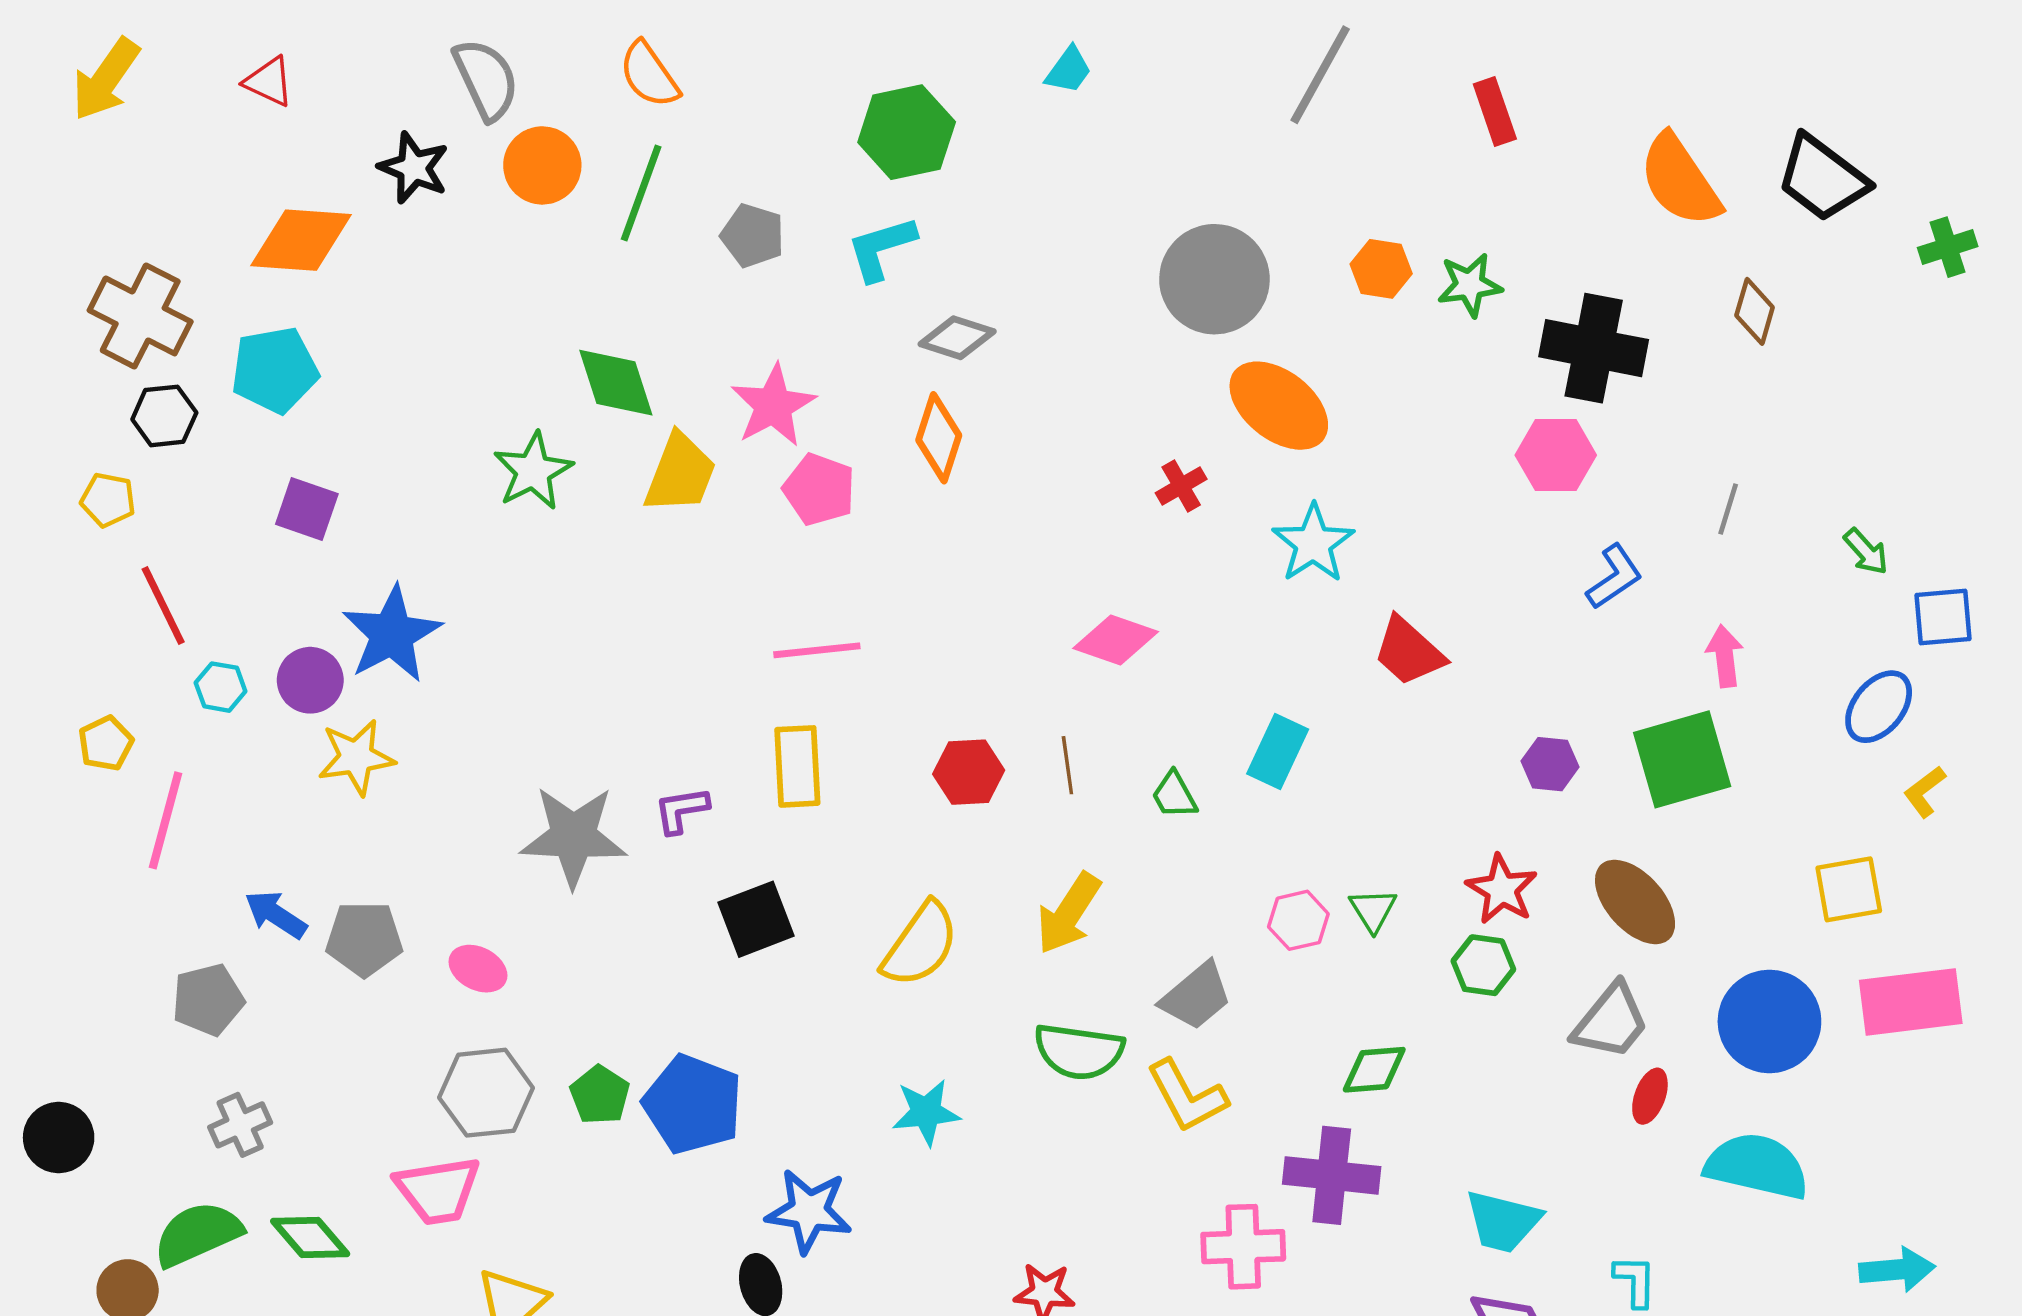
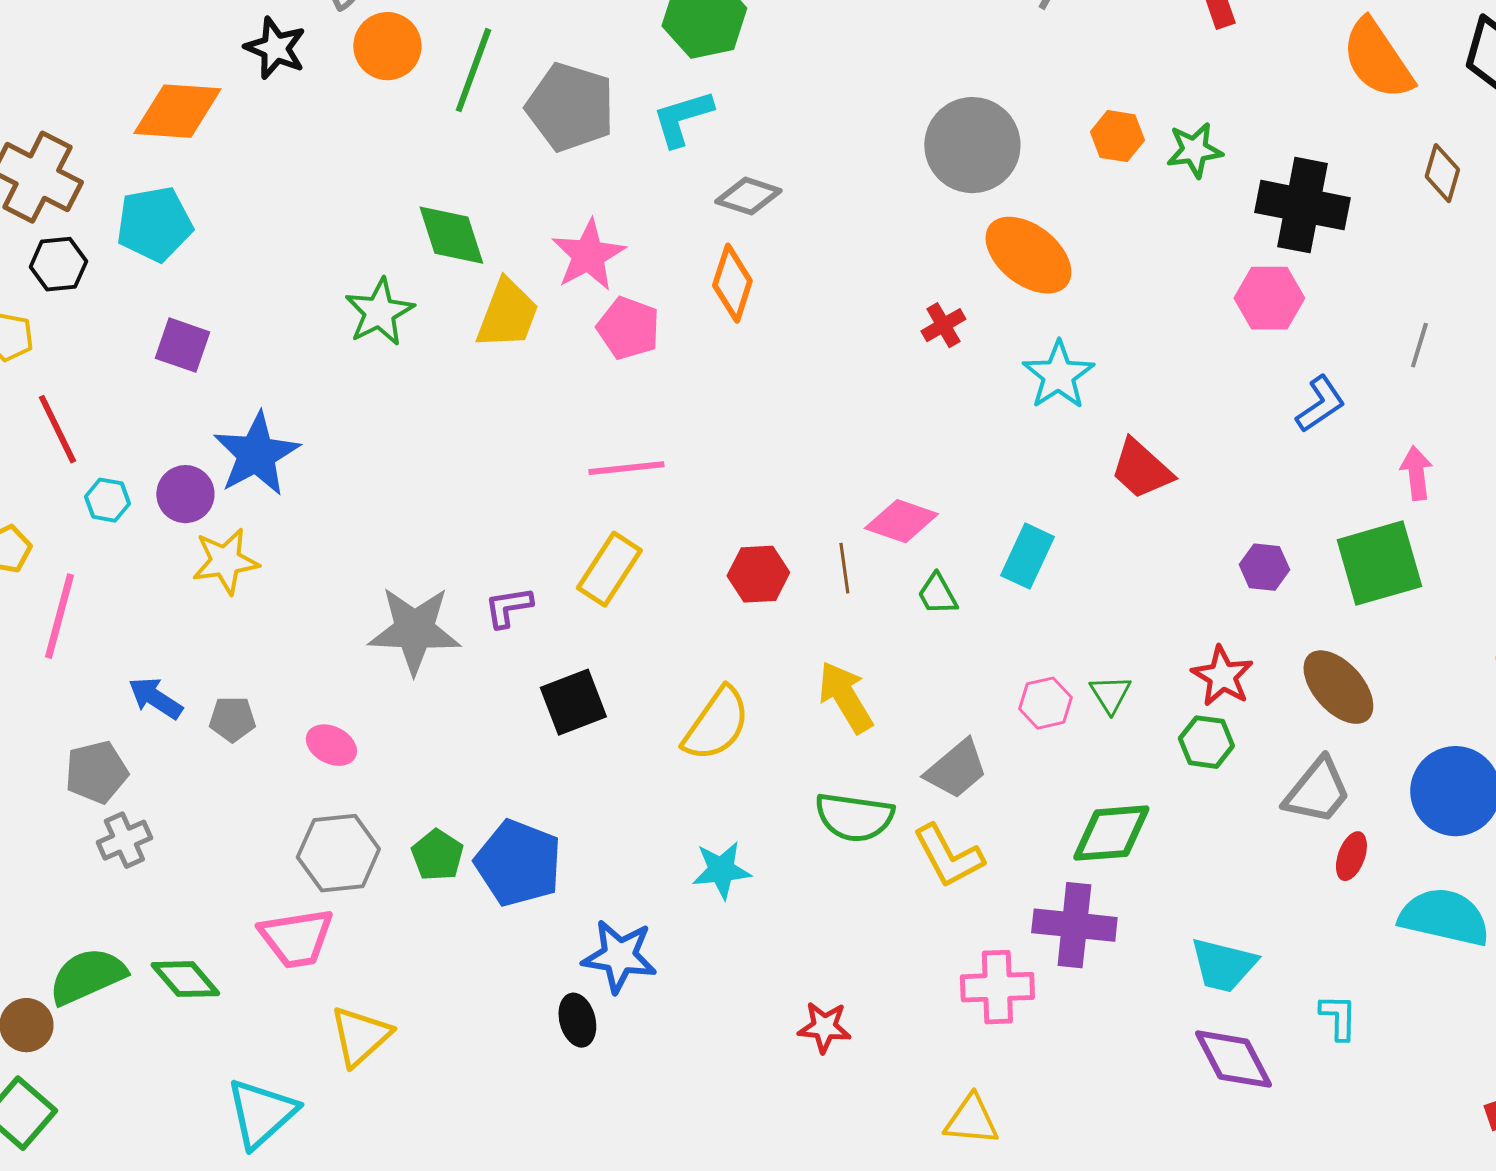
gray pentagon: (753, 236) -> (570, 107), size x1.6
pink diamond: (1116, 640) -> (901, 521), moved
yellow rectangle: (797, 766) -> (609, 569), turned 36
yellow arrow: (1069, 913) -> (845, 697), turned 116
gray pentagon: (364, 939) -> (232, 719), size x0.7
green diamond: (1374, 1070) -> (1111, 833), size x1.4
gray cross: (240, 1125) -> (124, 840), moved

